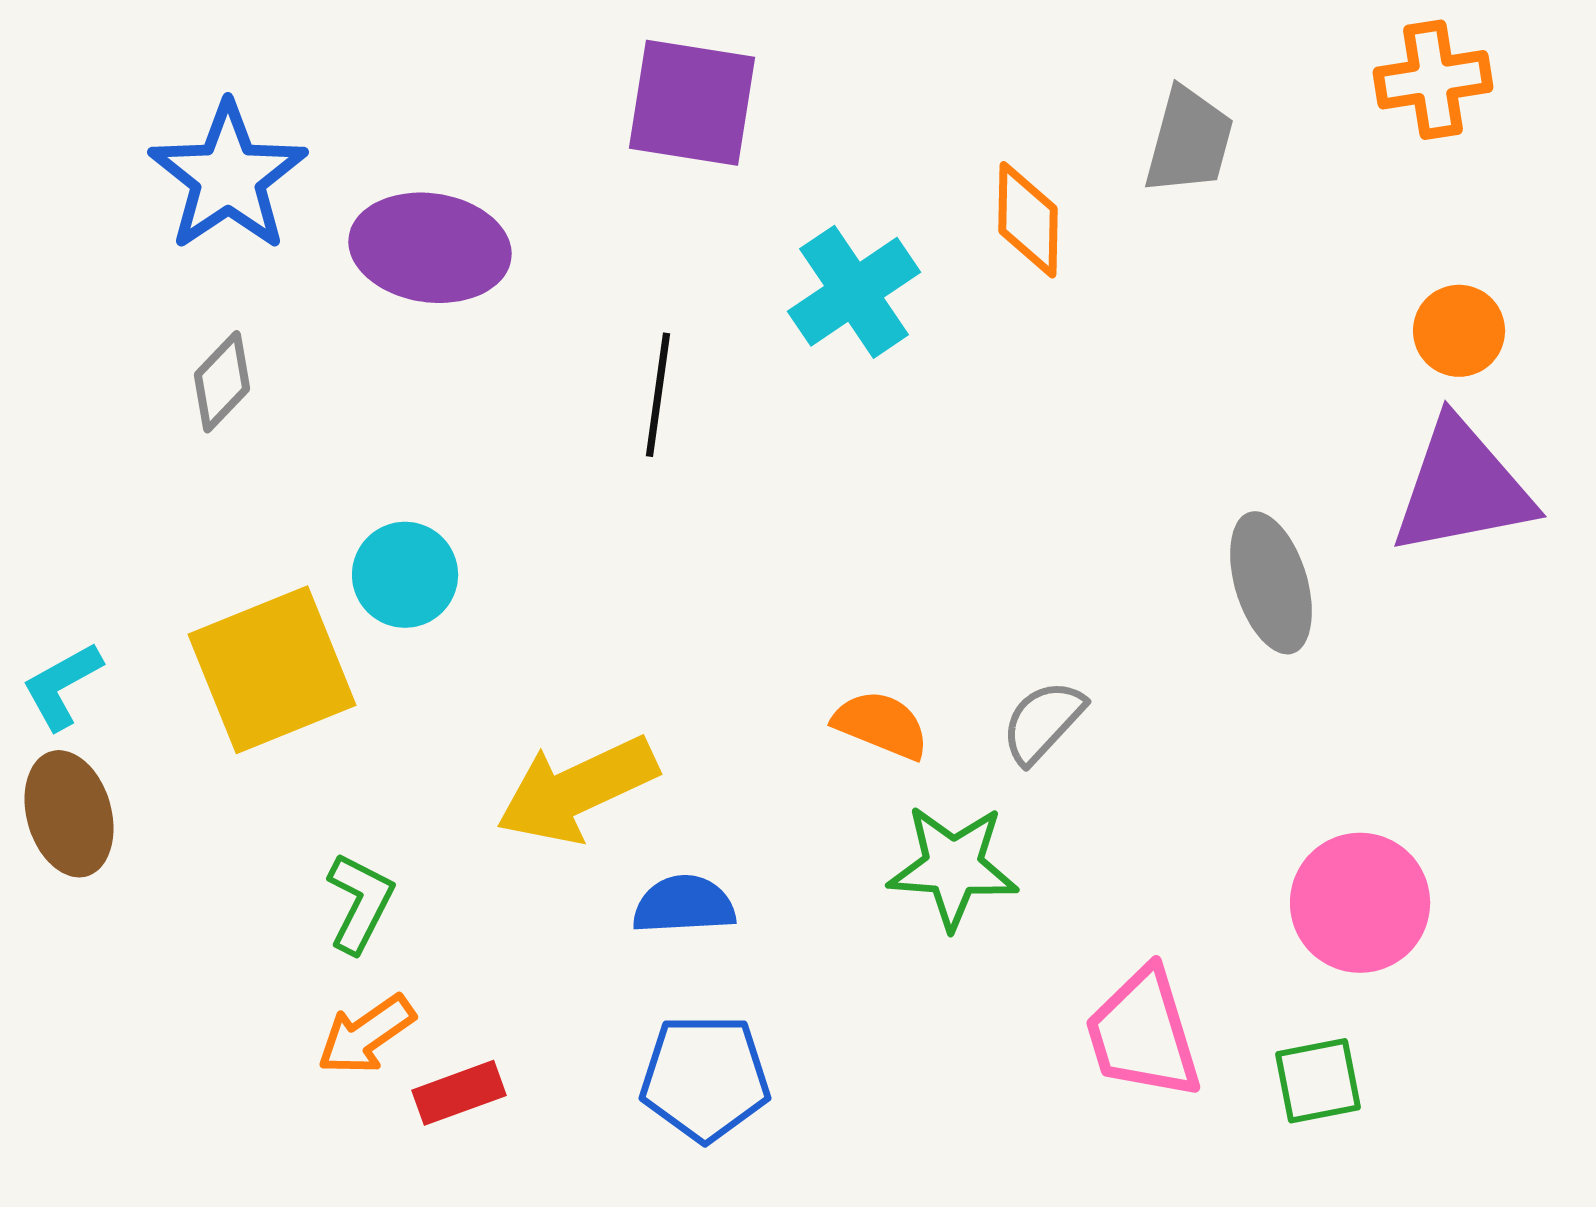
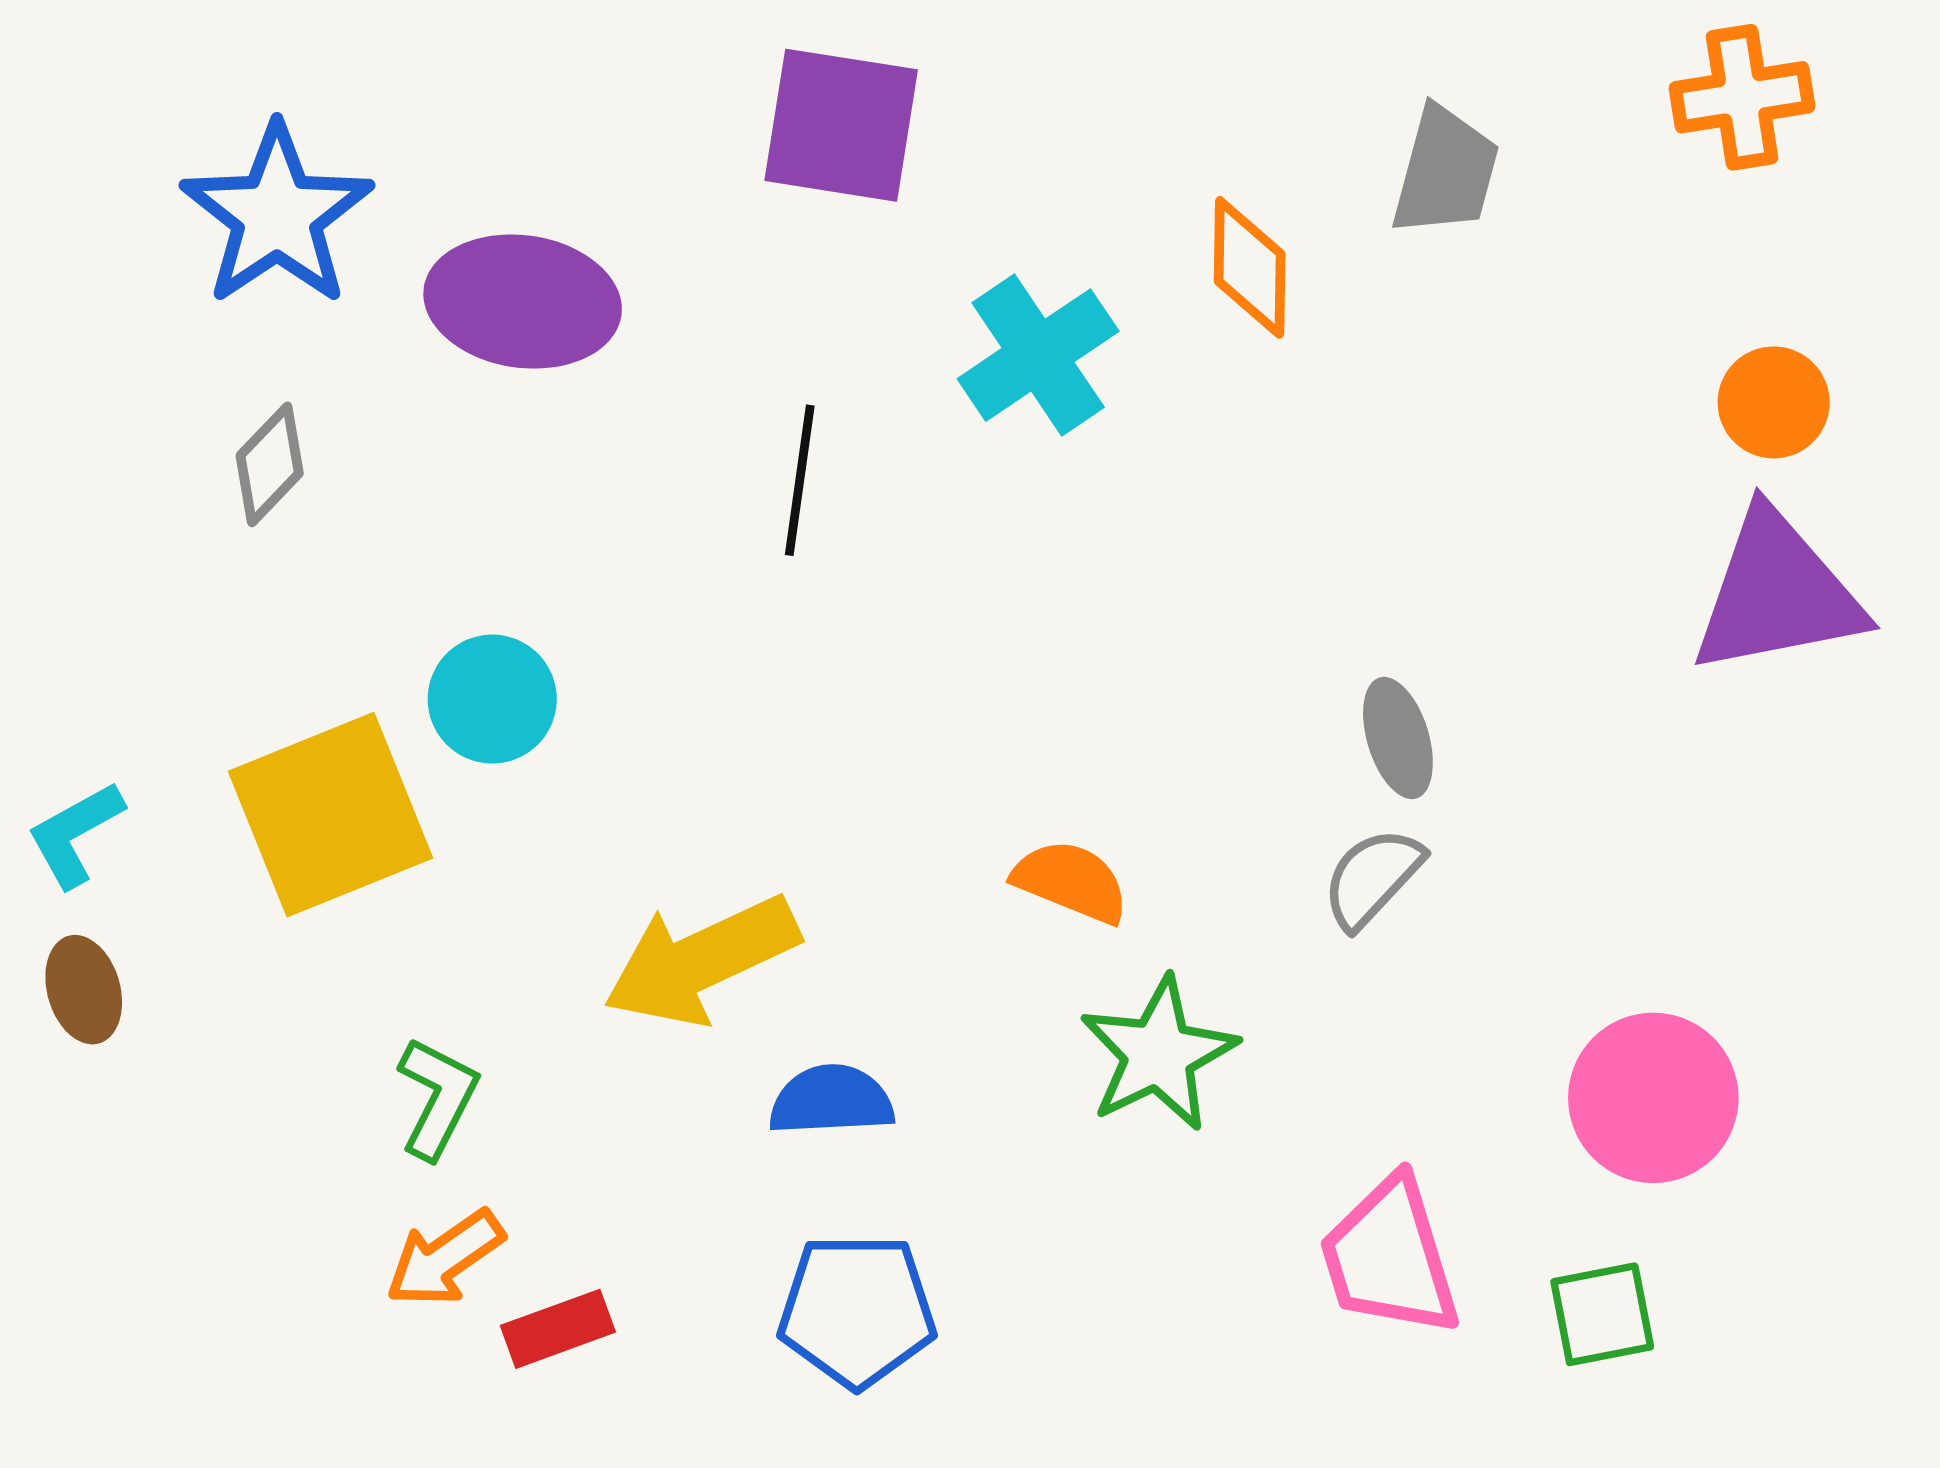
gray ellipse: (1271, 583) -> (1398, 738), moved, size x0.7
gray semicircle: (1043, 722) -> (1372, 878), moved
brown ellipse: (69, 814) -> (84, 990), size x0.7
green star: (953, 867) -> (1158, 1054), turned -30

